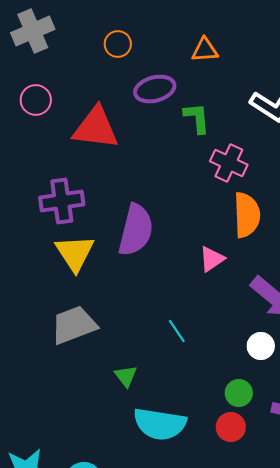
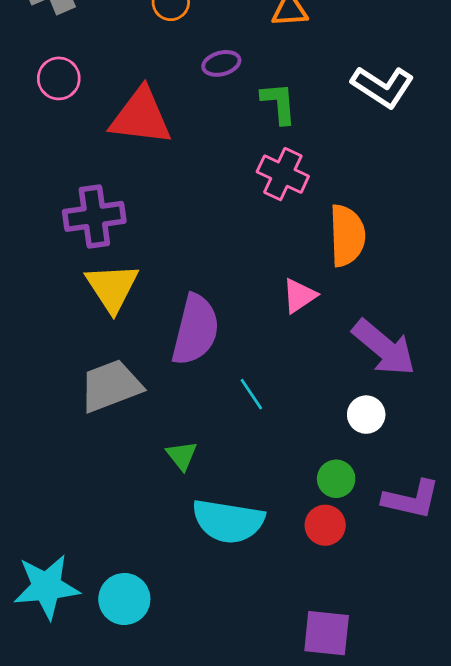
purple ellipse: (155, 89) -> (221, 63), size x0.7
pink cross: (229, 163) -> (283, 174), moved
purple semicircle: (136, 230) -> (195, 330), moved

